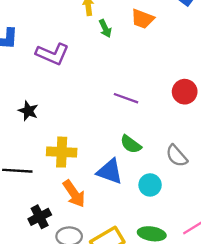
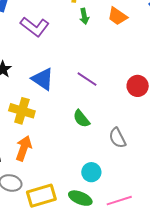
blue triangle: (110, 172) -> (43, 79), moved
cyan circle: (150, 185) -> (91, 172), moved
orange arrow: (74, 194) -> (24, 148), turned -140

